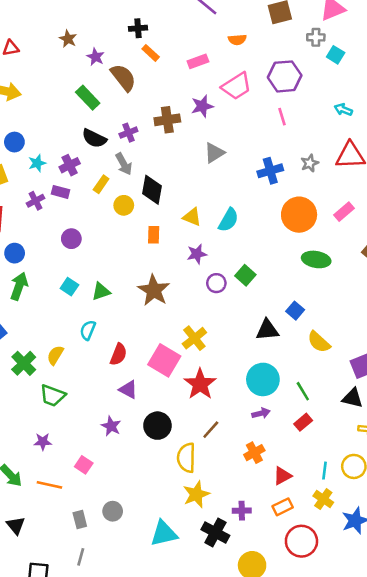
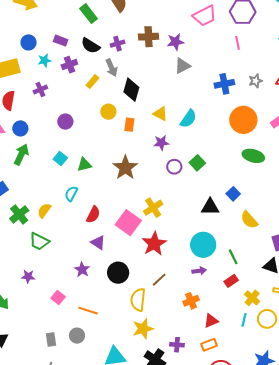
purple star: (202, 106) -> (176, 42), moved
purple rectangle: (60, 192) -> (61, 41), moved
yellow circle: (124, 205) -> (108, 112), moved
orange line: (49, 485) -> (88, 311), moved
yellow cross: (323, 499) -> (252, 298), moved

